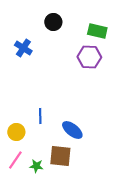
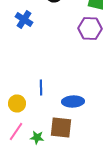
blue ellipse: (72, 130) -> (73, 102), turned -40

